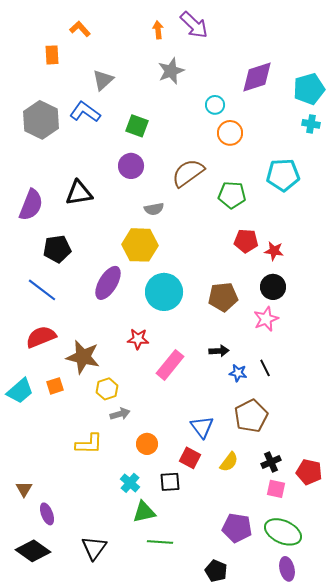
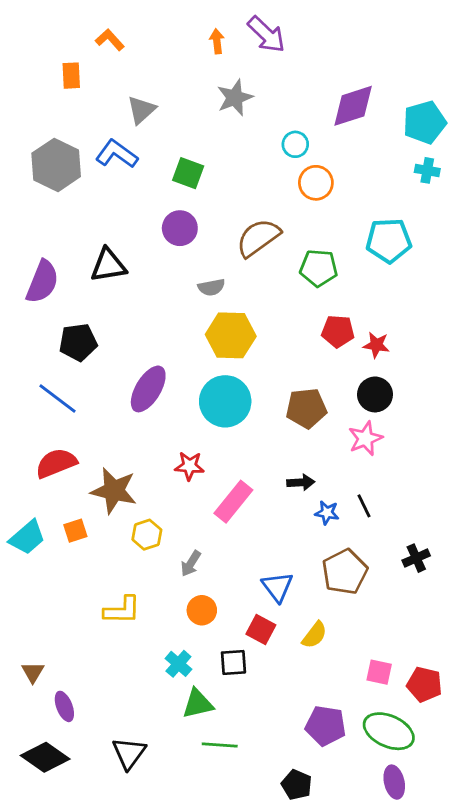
yellow hexagon: (140, 245) -> (231, 335), moved
gray arrow: (120, 414) -> (191, 564), moved, turned 138
black cross: (271, 462) -> (416, 558), moved
red pentagon: (309, 472) -> (424, 684), moved

